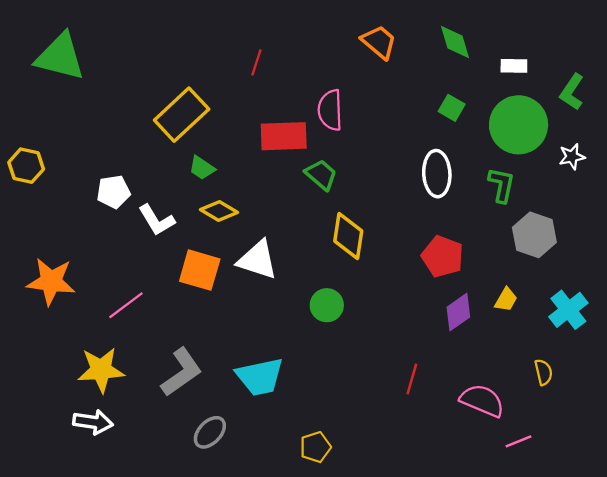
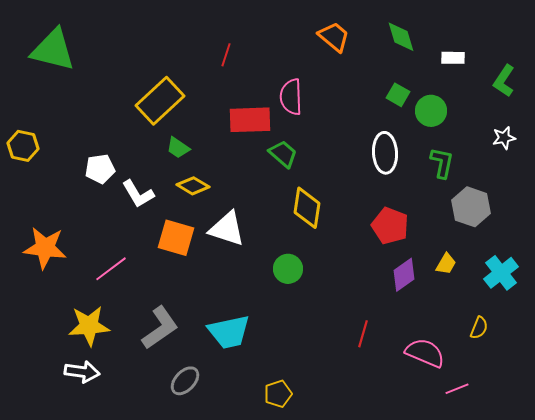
green circle: (519, 125) -> (431, 111), moved, size x0.6
yellow semicircle: (543, 372) -> (479, 328), turned 35

